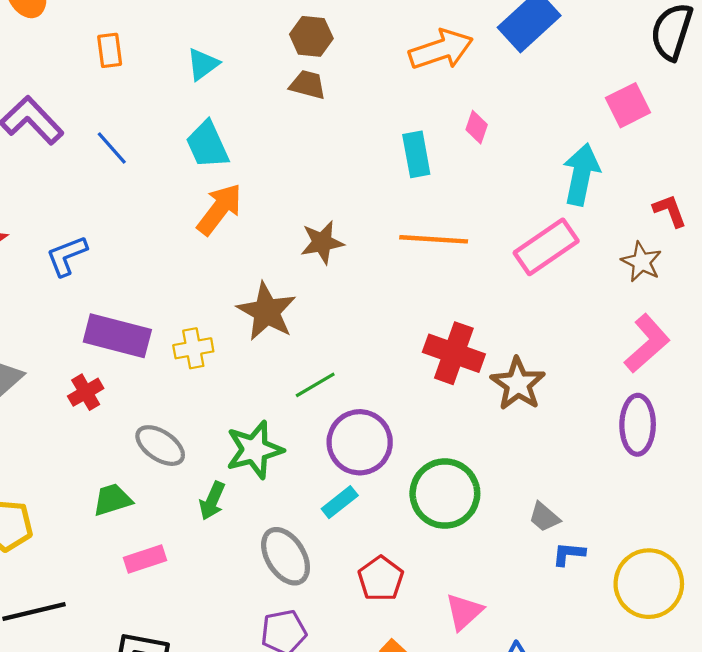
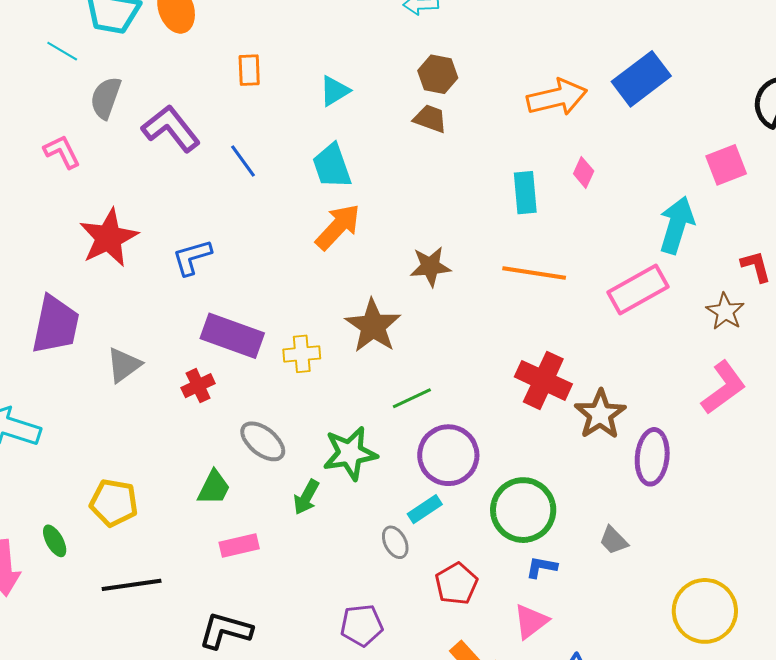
purple ellipse: (638, 425) -> (652, 457), moved
green trapezoid: (112, 500) -> (214, 488), turned 129
blue L-shape: (569, 554) -> (541, 567), moved
gray ellipse: (286, 556) -> (395, 542), moved, size x0.6

